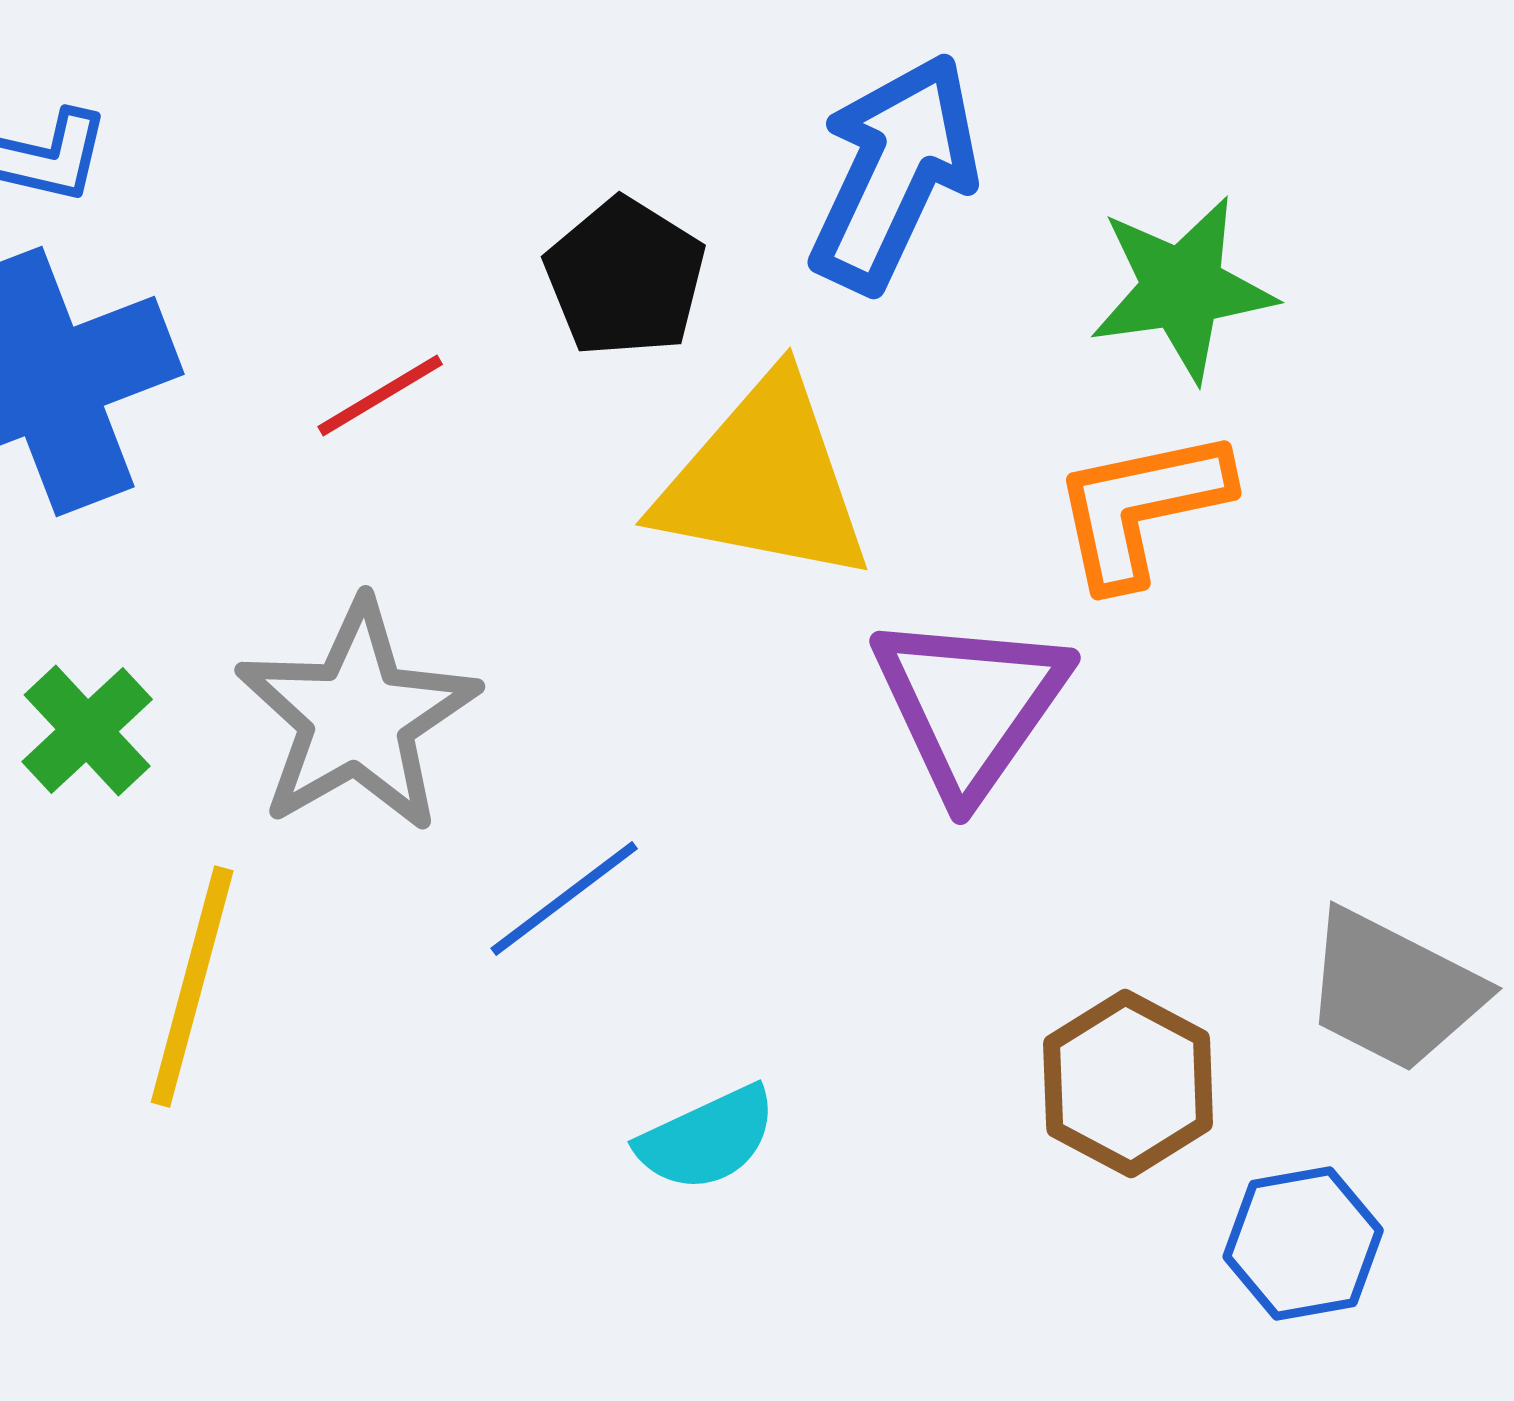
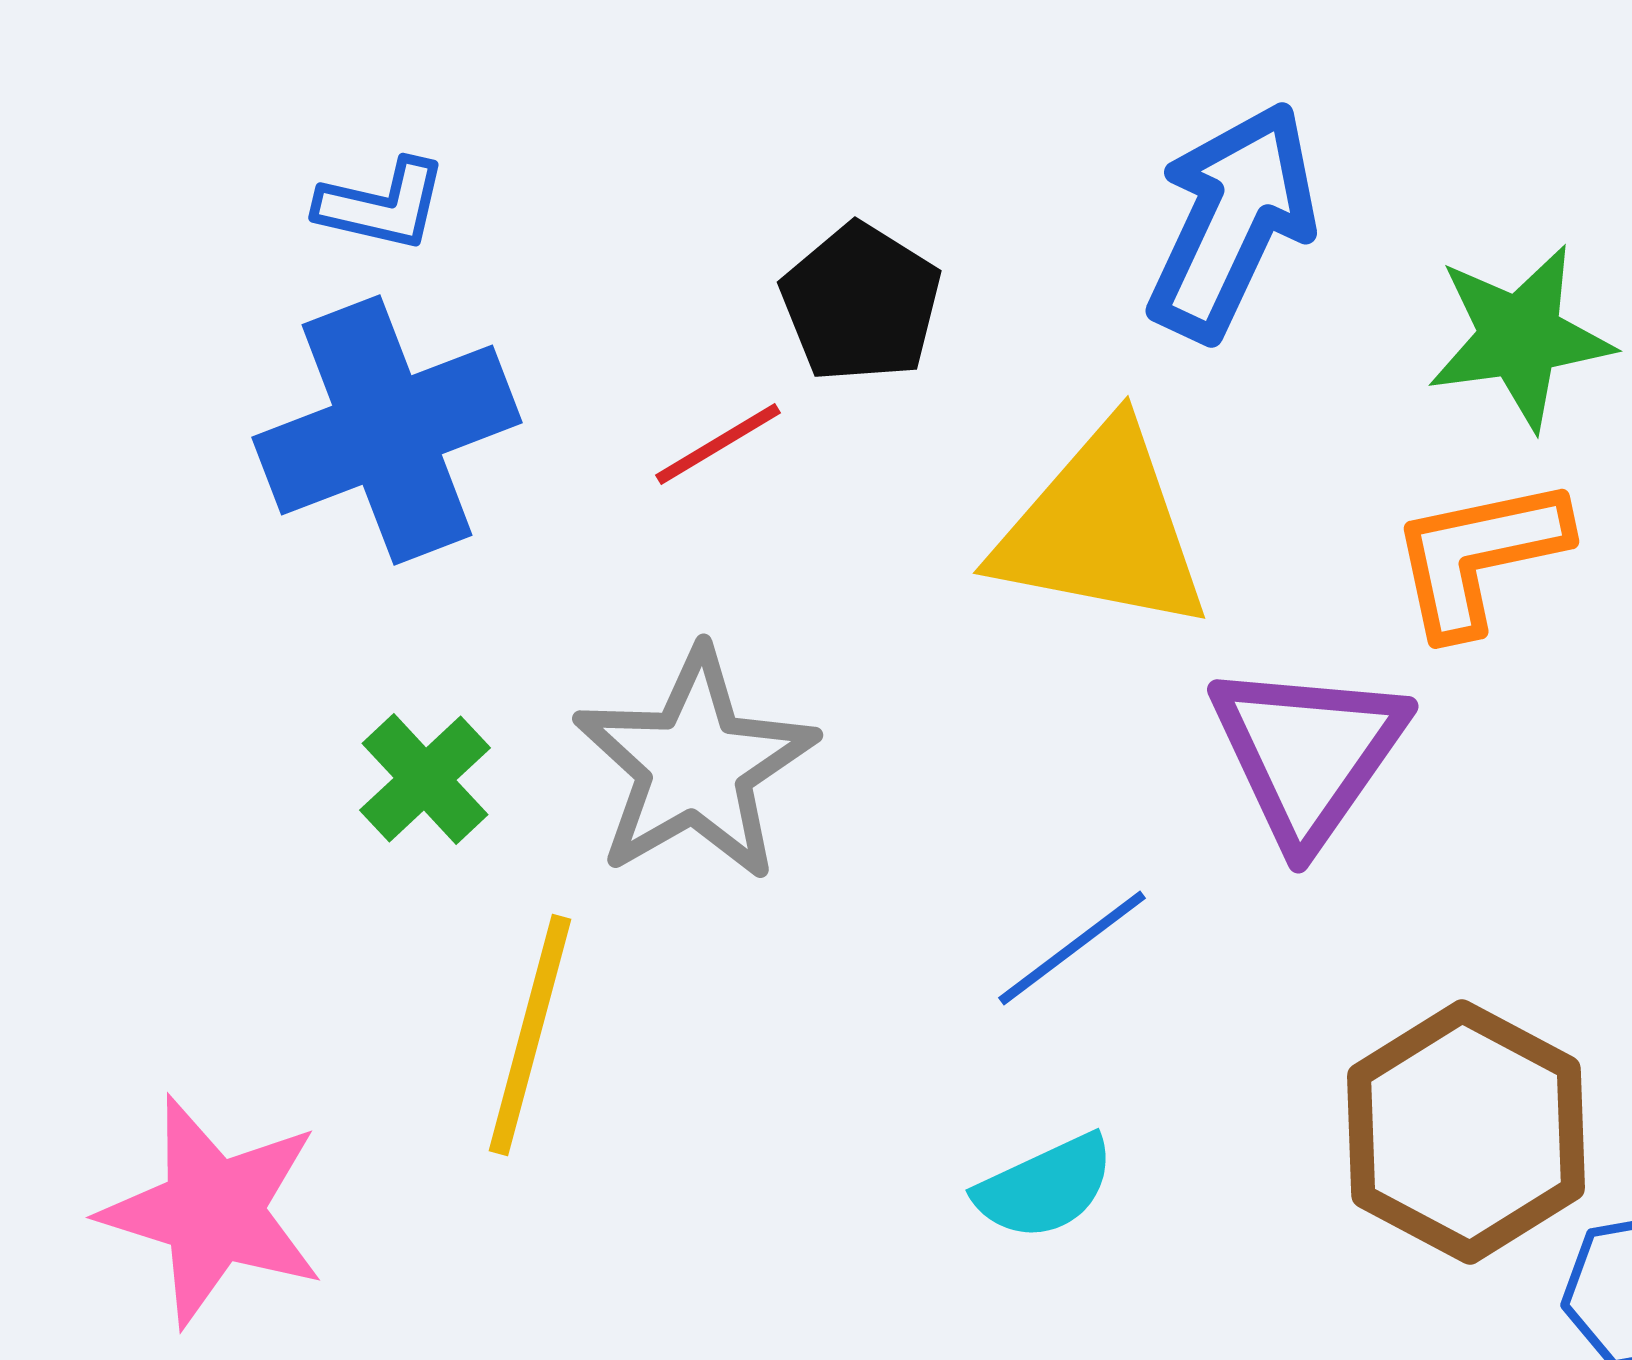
black pentagon: (625, 277) -> (861, 303), moved
blue line: (564, 898) -> (1072, 948), moved
brown hexagon: (1128, 1083) -> (1466, 1132), size x1.4

